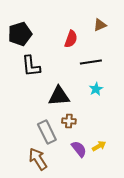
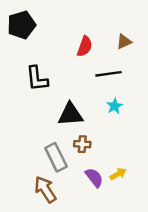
brown triangle: (100, 25) -> (124, 42), moved
black pentagon: (20, 34) -> (21, 25), moved

